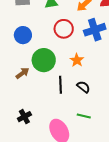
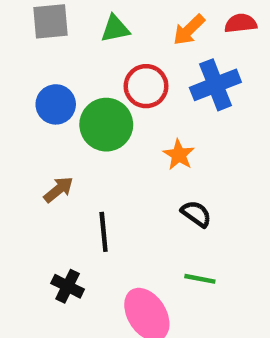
green circle: (44, 60) -> (106, 125), moved
black line: (61, 85) -> (104, 232), moved
black cross: (24, 117) -> (68, 286), turned -32

